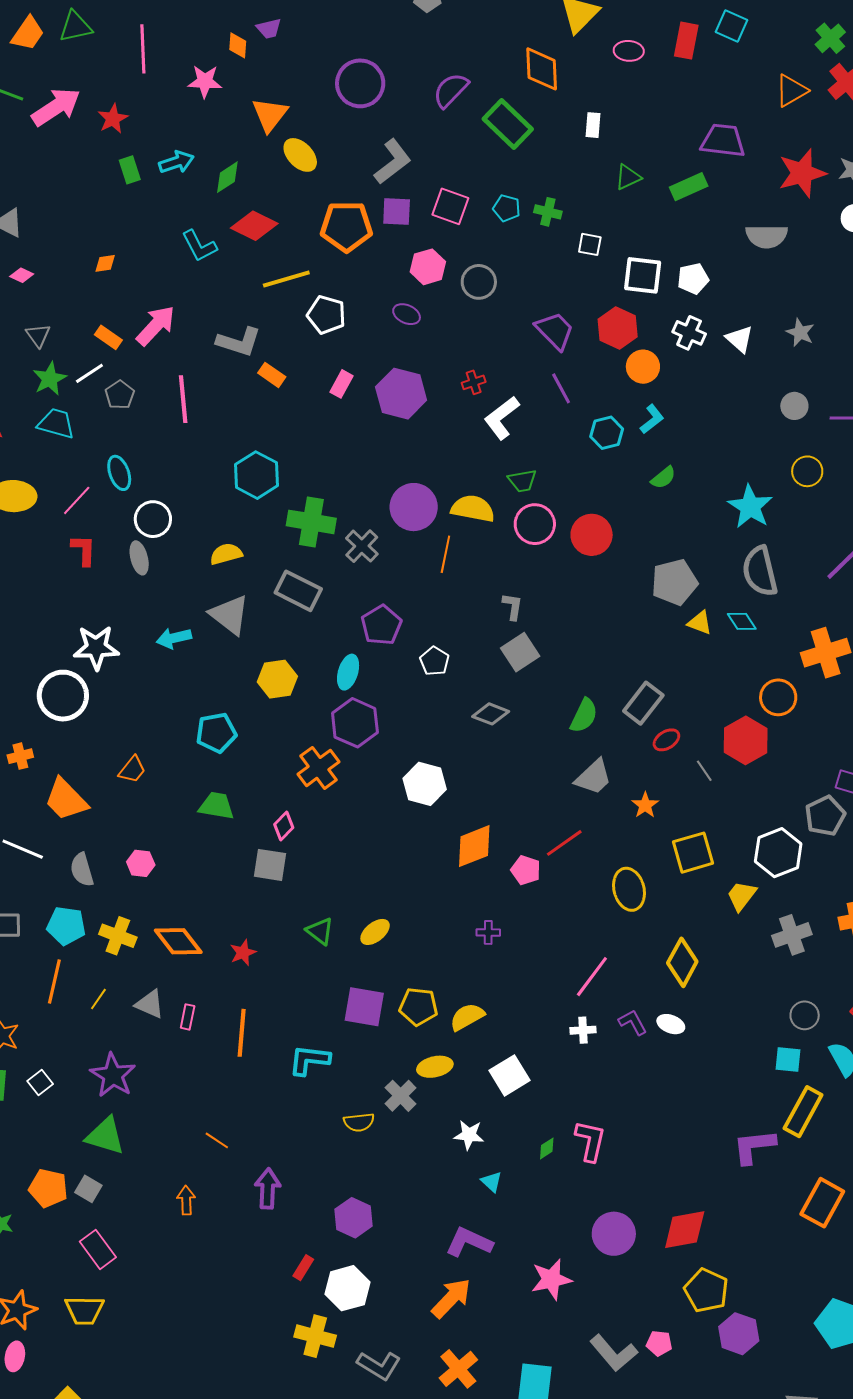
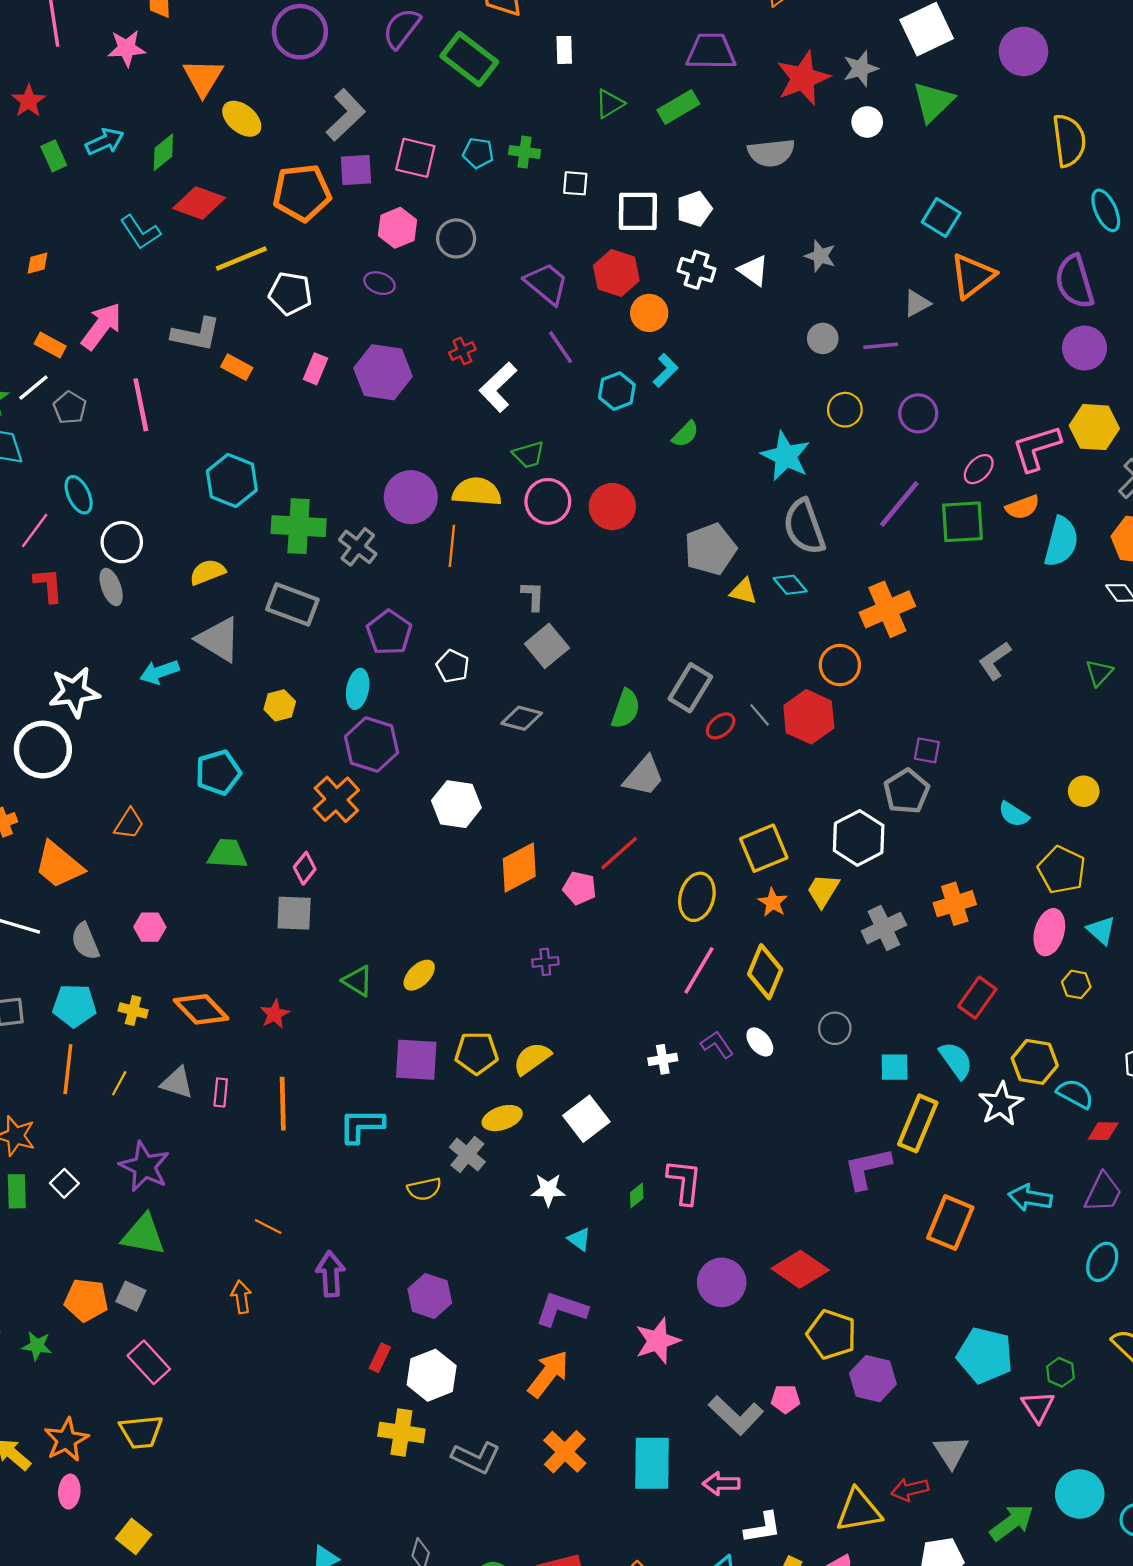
yellow hexagon: (277, 679) -> (280, 705), size x0.7
gray line: (704, 771) -> (760, 715), moved
orange star: (645, 805) -> (773, 902), moved
yellow ellipse: (629, 889) -> (697, 897), turned 36
yellow cross: (118, 936) -> (133, 1011), size x0.7
pink line: (592, 977) -> (699, 970), moved
gray circle: (805, 1015) -> (835, 1028), moved
white ellipse: (671, 1024) -> (760, 1042), turned 36
red diamond: (685, 1230) -> (800, 1269), turned 51

